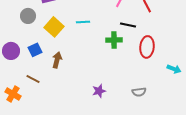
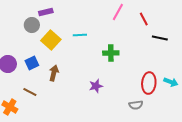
gray circle: (28, 16) -> (32, 25), moved
black line: (128, 25) -> (160, 38), moved
red ellipse: (147, 47) -> (149, 83), moved
purple star: (99, 91) -> (96, 86), moved

